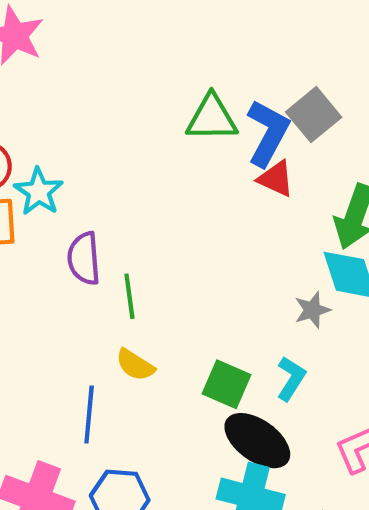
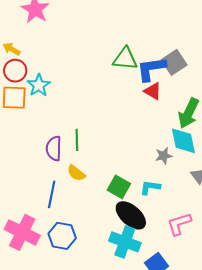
blue L-shape: (268, 133) -> (151, 69), turned -132
purple semicircle: (84, 258) -> (54, 148), moved
cyan L-shape: (291, 378) -> (150, 187), turned -120

